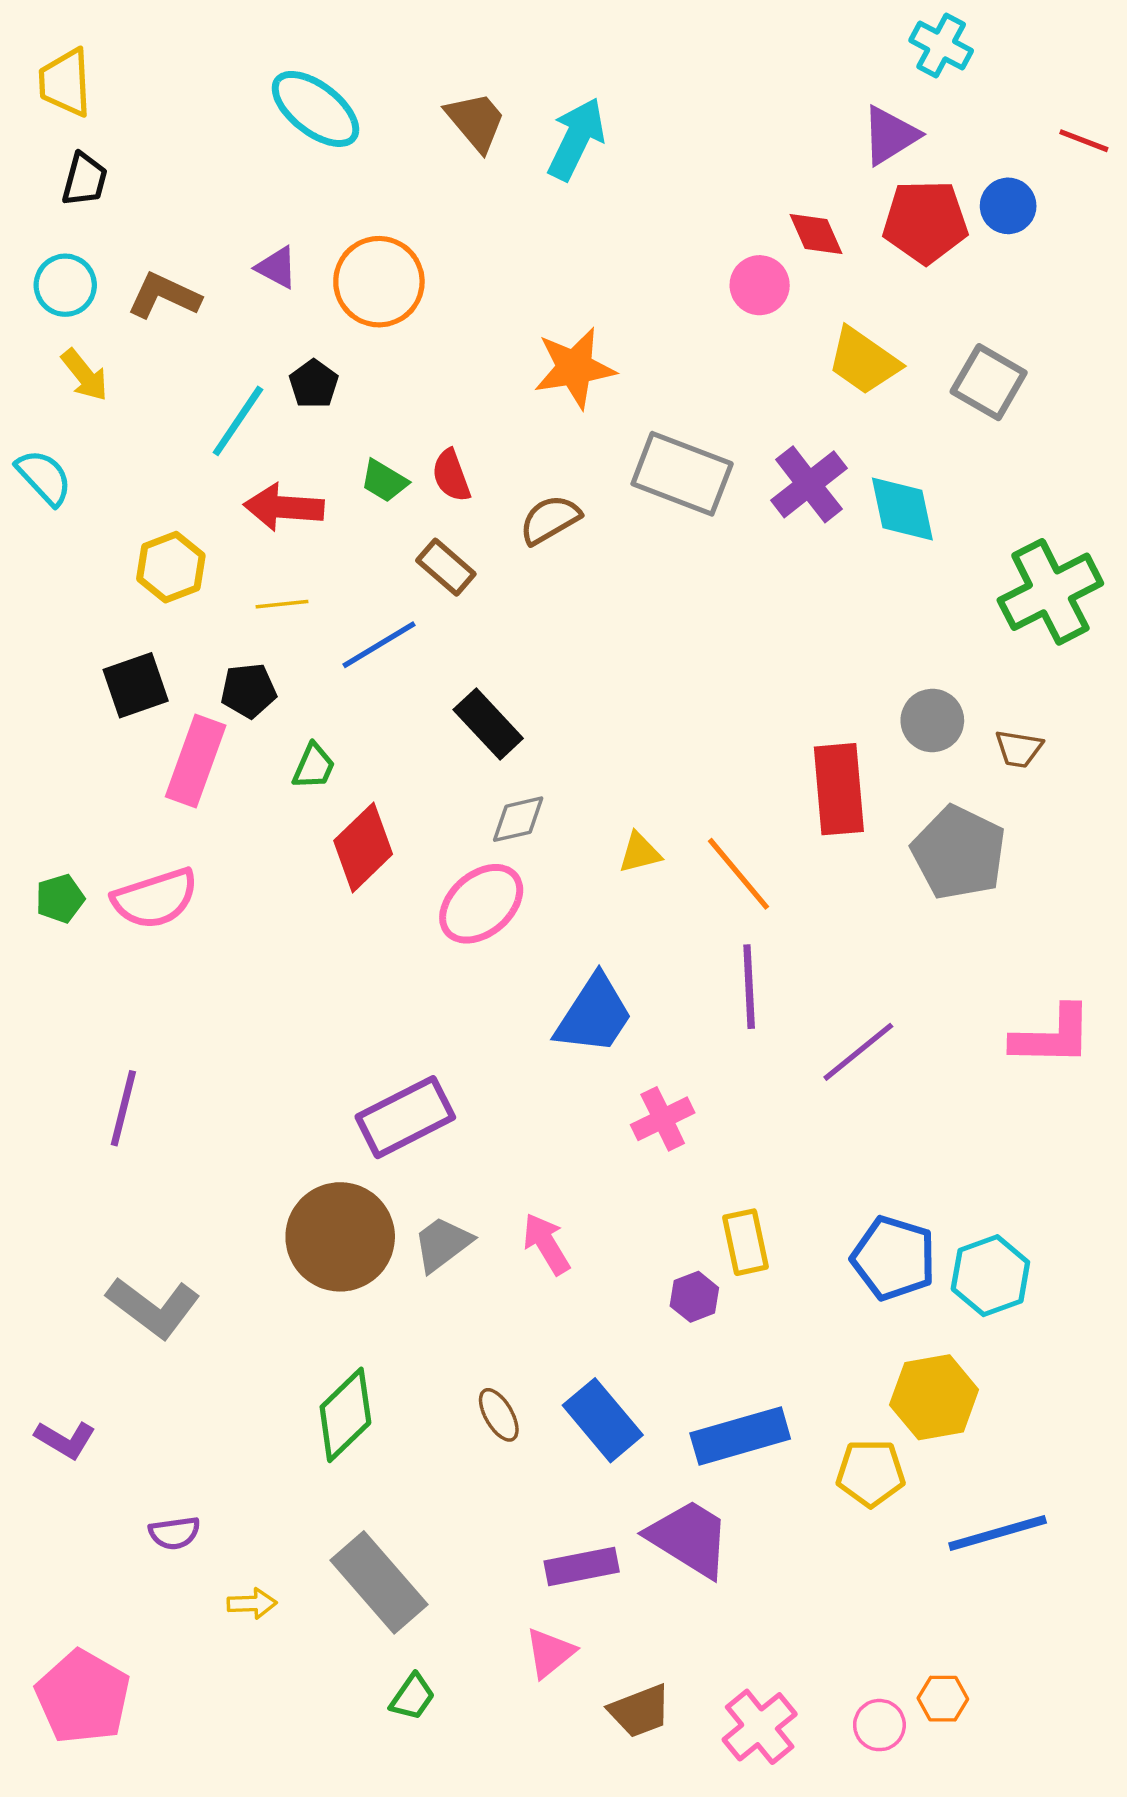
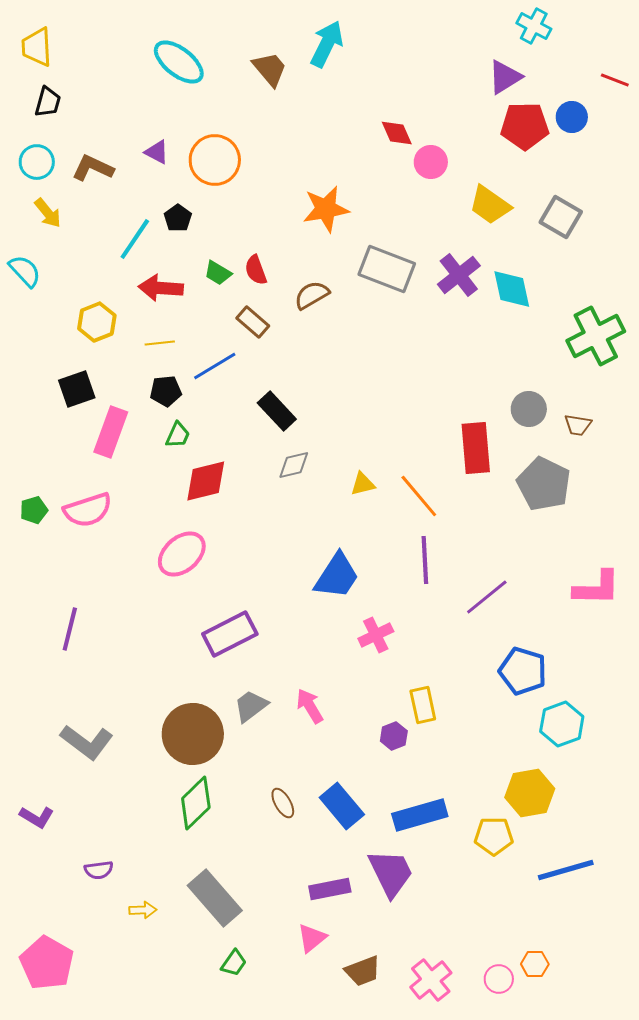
cyan arrow: (576, 139) -> (327, 44), moved
red diamond: (816, 234) -> (397, 133), moved
black pentagon: (249, 691) -> (166, 391), moved
red diamond: (363, 847) -> (206, 481), turned 30
pink ellipse: (481, 904) -> (182, 554), moved
brown circle: (340, 1237) -> (193, 734), moved
blue pentagon: (894, 1258) -> (523, 671), moved
purple trapezoid: (689, 1538) -> (391, 873), turned 32

